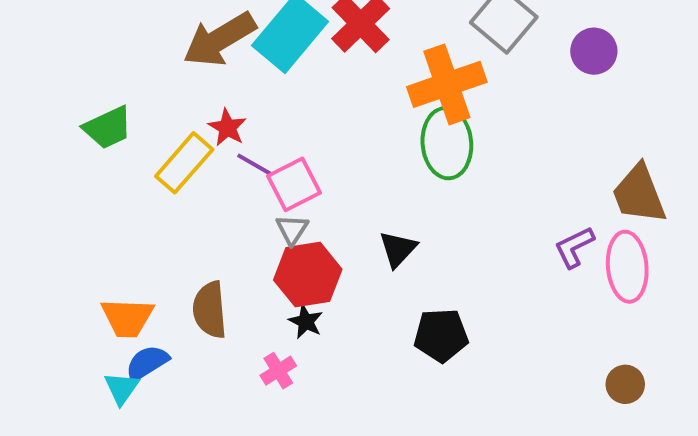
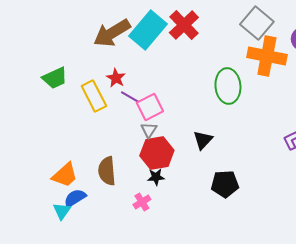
orange cross: (447, 84) -> (267, 56), moved, turned 30
yellow rectangle: (184, 163) -> (94, 96), turned -68
orange trapezoid: (127, 318) -> (65, 175), turned -44
black star: (306, 322) -> (156, 177), turned -30

